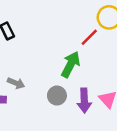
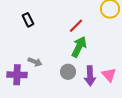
red line: (89, 37) -> (76, 26), moved

